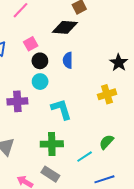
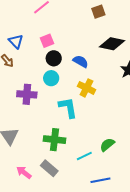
black diamond: (65, 27) -> (112, 44), moved
blue semicircle: (68, 60) -> (81, 61), turned 112
yellow cross: (107, 94) -> (87, 88), moved, turned 36

